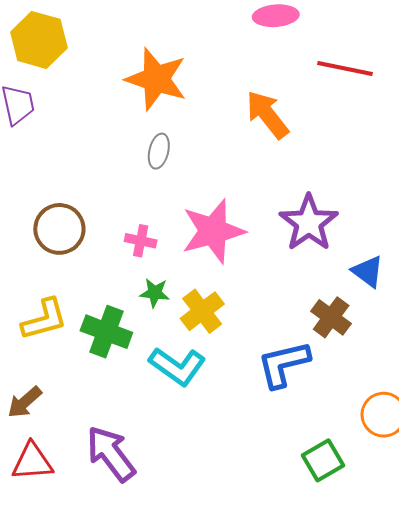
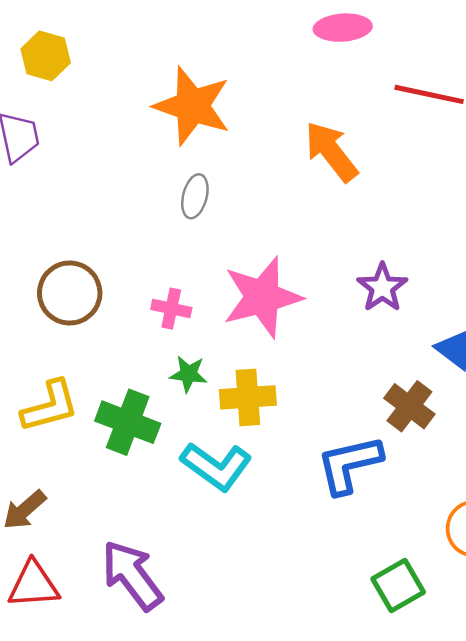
yellow hexagon: (39, 40) -> (46, 56), size x0.7
purple star: (309, 223) -> (382, 287), size x0.7
yellow cross: (202, 311) -> (248, 397), turned 33

